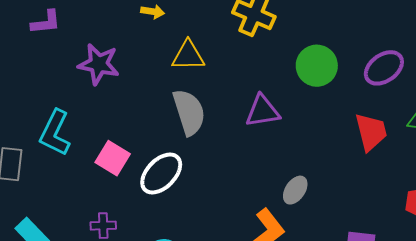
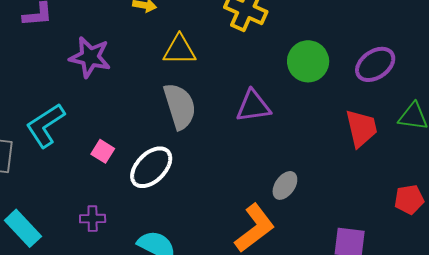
cyan L-shape: (55, 133) -> (45, 125), turned 30
pink square: (113, 158) -> (103, 151), size x0.7

